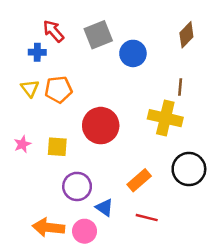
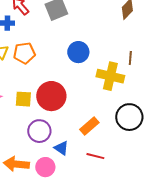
blue circle: (133, 53) -> (78, 52), moved
brown line: (180, 87) -> (130, 58), moved
red circle: (101, 126) -> (51, 96), moved

